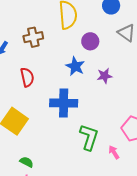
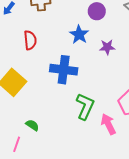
pink arrow: (114, 152) -> (108, 124), size x1.5
green semicircle: (26, 162) -> (32, 125), moved

